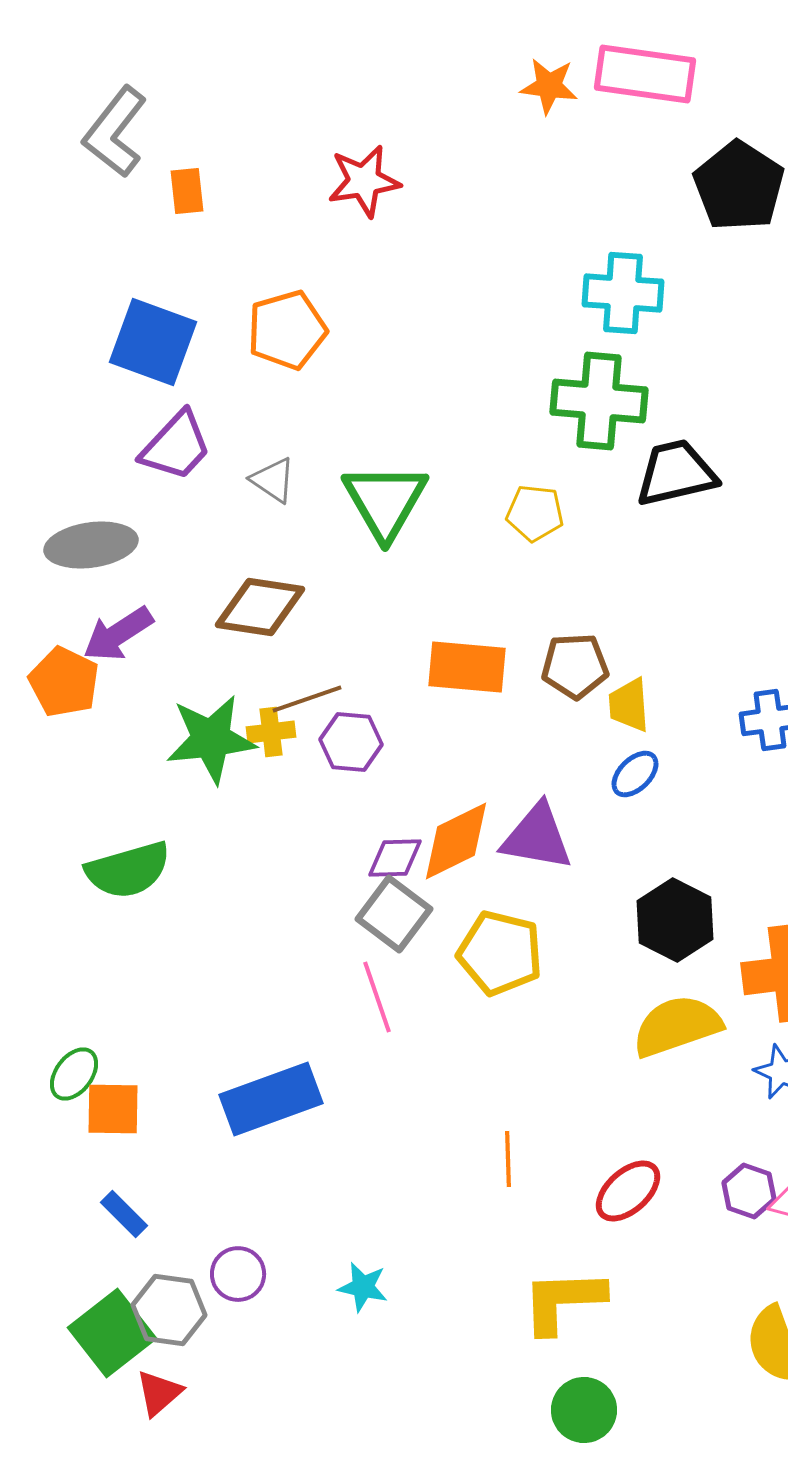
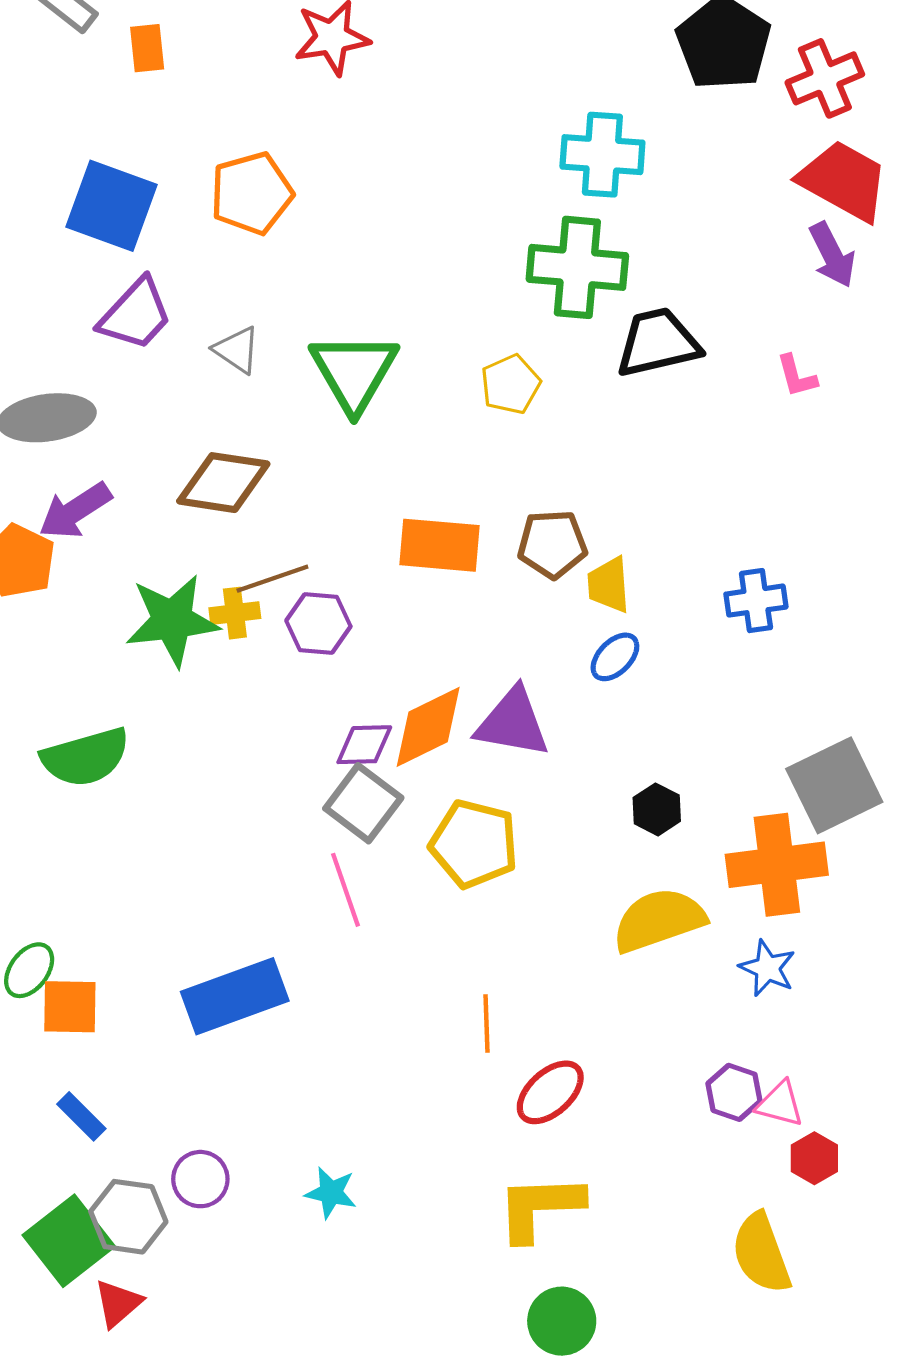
yellow pentagon: (535, 513) -> (511, 384), turned -30
black hexagon: (675, 920) -> (657, 809), size x0.6
orange line: (508, 1159) -> (487, 1023), moved
red ellipse: (628, 1191) -> (550, 1092), moved

